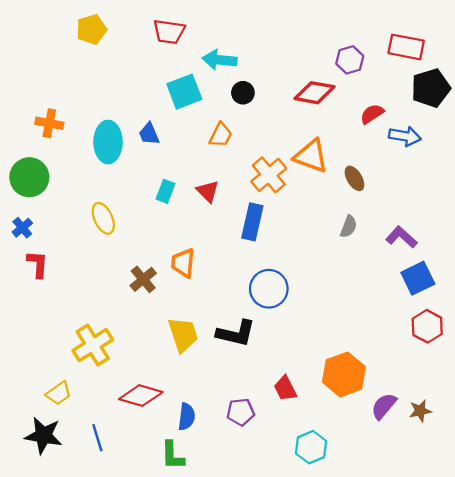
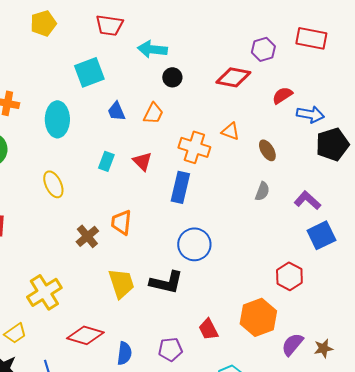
black pentagon: (431, 88) -> (332, 144), moved
cyan square: (184, 92) -> (89, 72), moved
blue trapezoid: (149, 134) -> (116, 111), moved
orange triangle: (311, 156) -> (230, 131), size x0.6
orange cross: (269, 175) -> (194, 147), turned -32
red hexagon: (427, 326) -> (289, 276), moved

